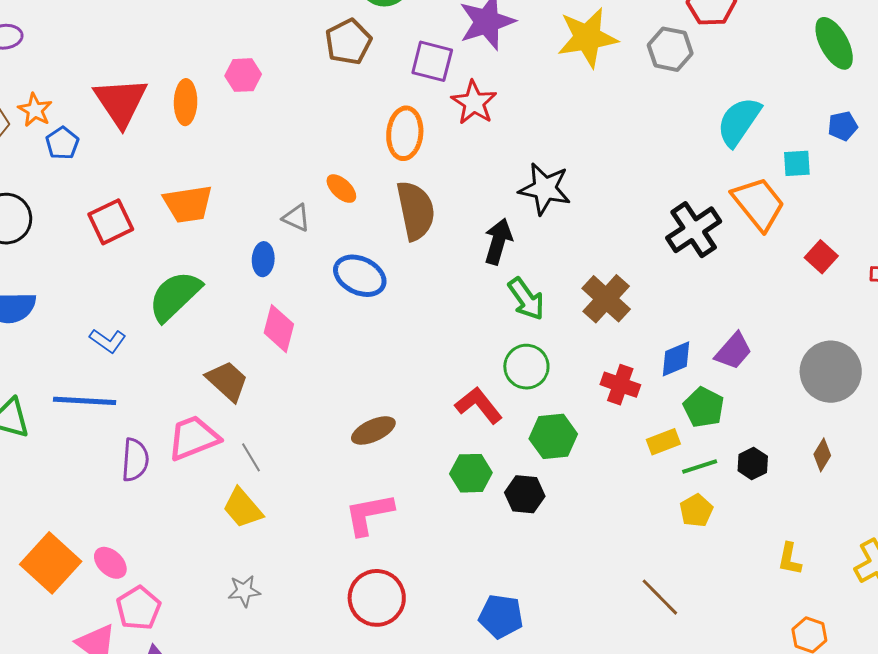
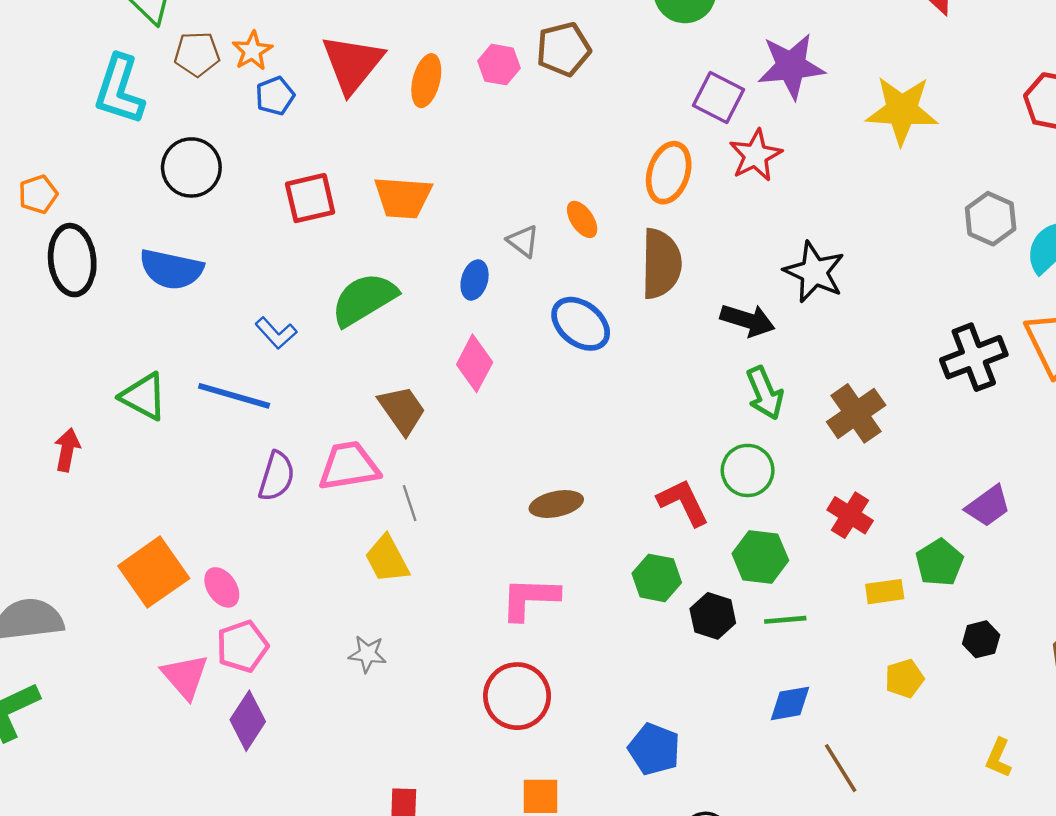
brown pentagon: (348, 42) -> (563, 49), moved
gray hexagon: (670, 49) -> (991, 219), moved
black arrow: (498, 241) -> (748, 320), turned 78
blue diamond: (676, 359) -> (790, 703), moved
green line: (700, 467) -> (785, 620), moved

